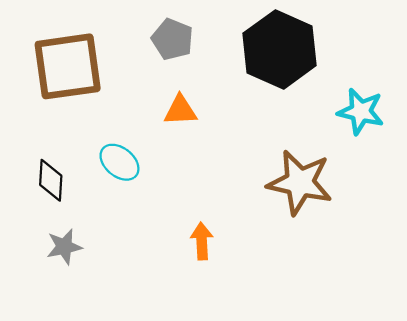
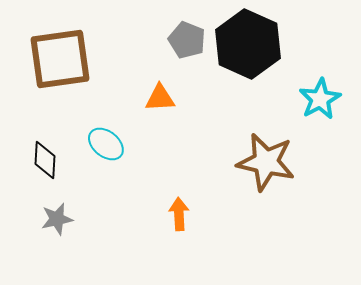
gray pentagon: (172, 39) -> (187, 40), moved
cyan star: (361, 111) -> (320, 99), turned 30

